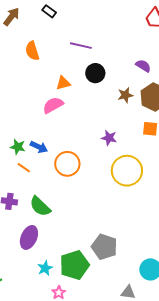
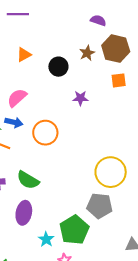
purple line: (81, 46) -> (18, 14), moved
black circle: (95, 73) -> (58, 67), moved
pink semicircle: (53, 105) -> (17, 98), moved
yellow circle: (127, 171) -> (111, 172), moved

